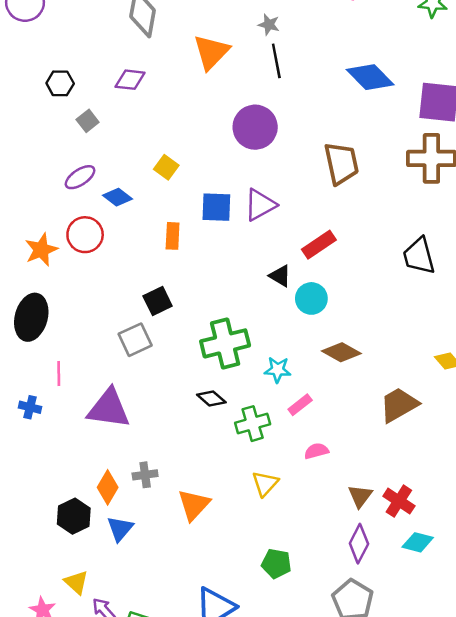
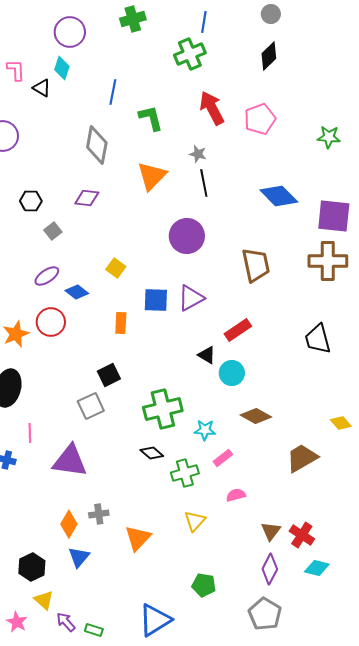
black hexagon: (74, 516) -> (32, 567), moved

